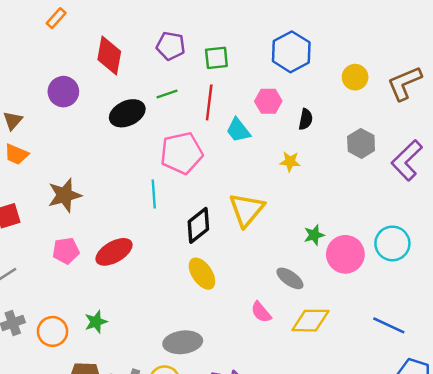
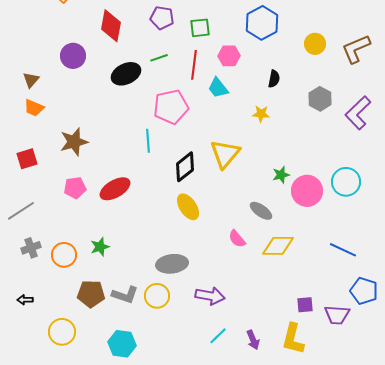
pink hexagon: (268, 101) -> (229, 56), moved

